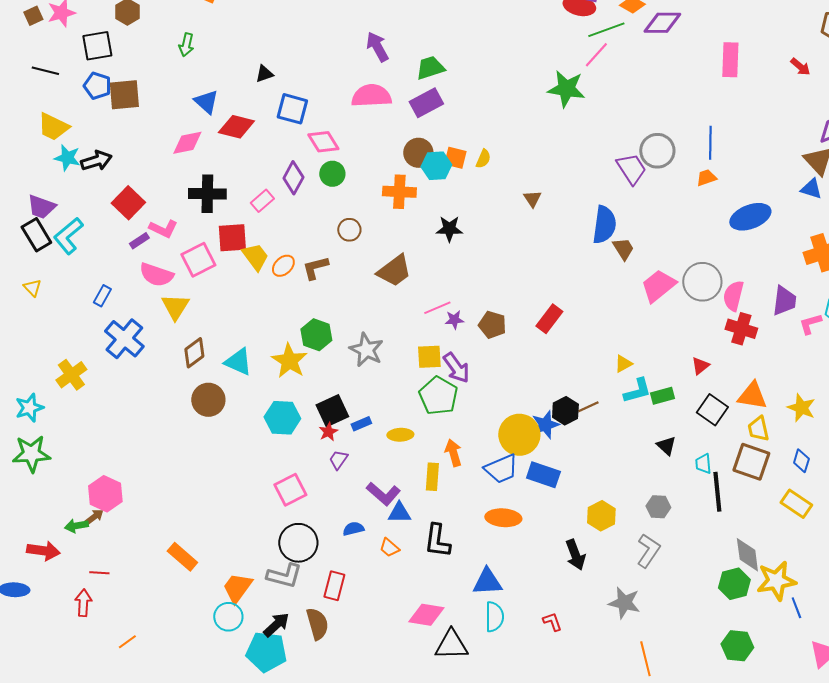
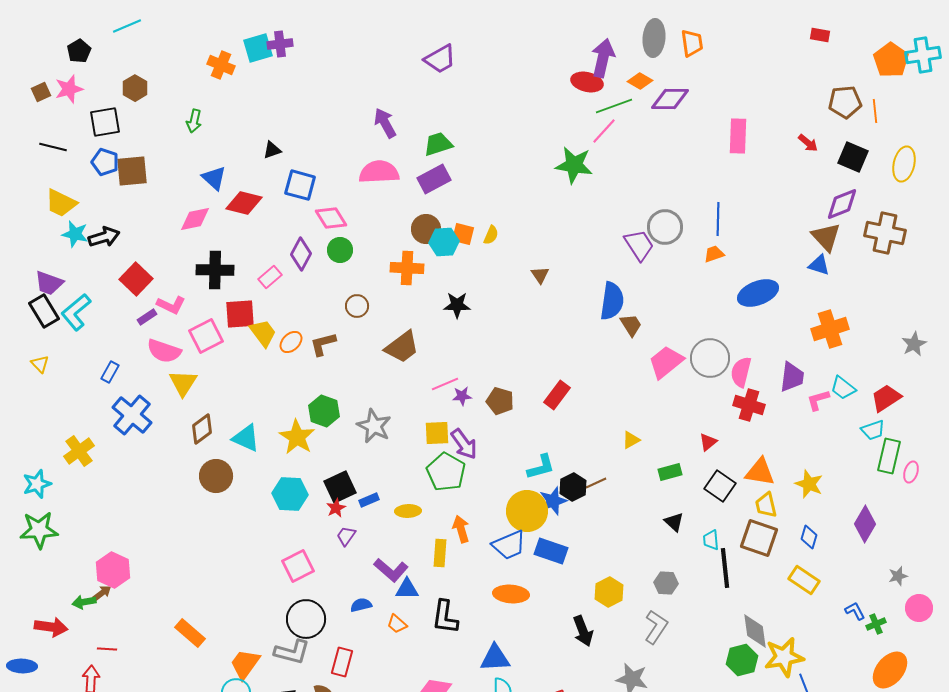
cyan L-shape: (637, 391) -> (541, 467), moved

